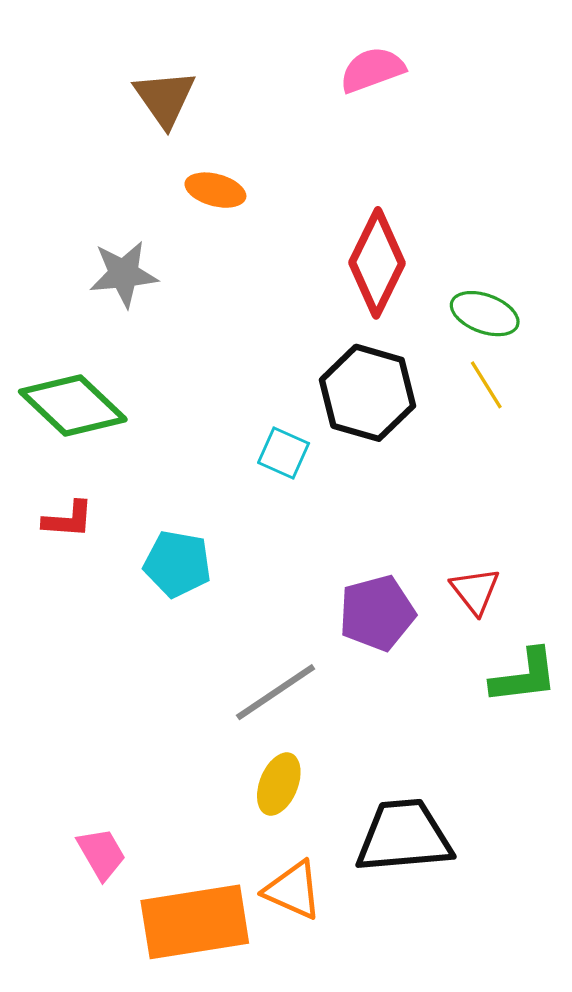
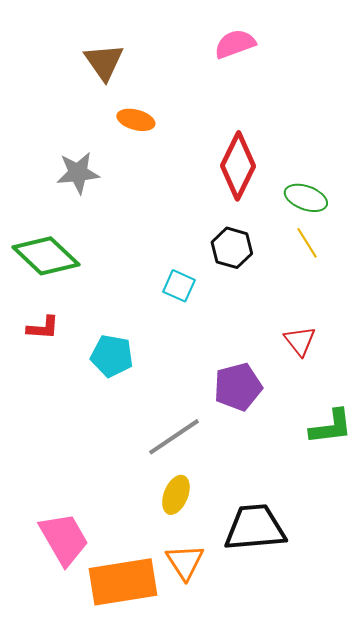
black hexagon: (367, 393) -> (232, 248), size x0.7
red triangle: (475, 591) -> (300, 341), moved
pink trapezoid: (101, 854) -> (64, 539), size x1.6
orange triangle: (293, 890) -> (185, 562), turned 33

